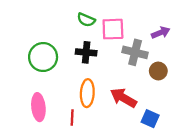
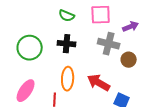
pink square: (113, 29) -> (101, 15), moved
pink ellipse: (38, 107) -> (26, 91), turned 40

